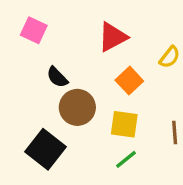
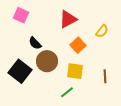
black square: (45, 149) -> (20, 71), moved
green line: (126, 159) -> (67, 92), moved

